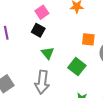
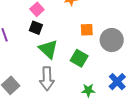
green triangle: (48, 53) -> (48, 49), size x1.5

